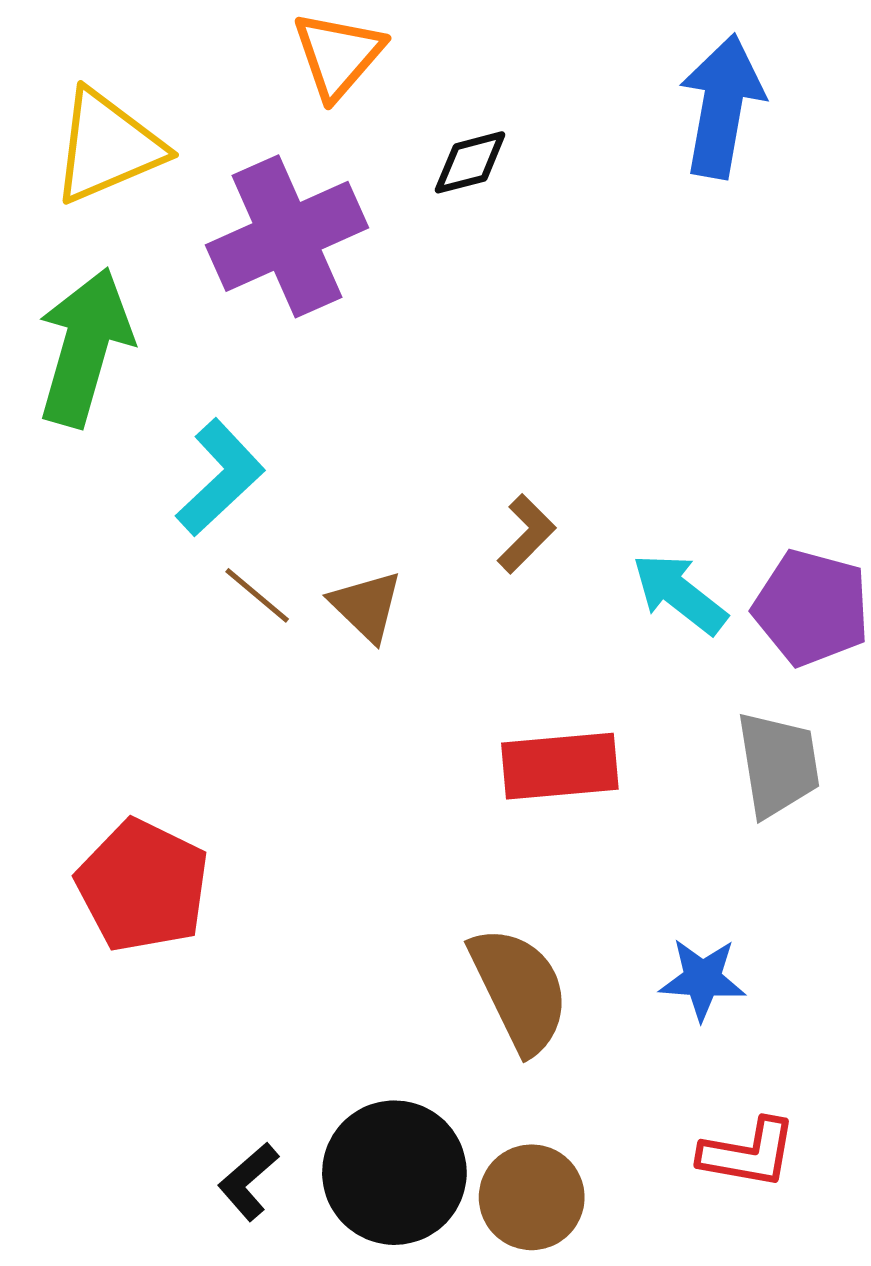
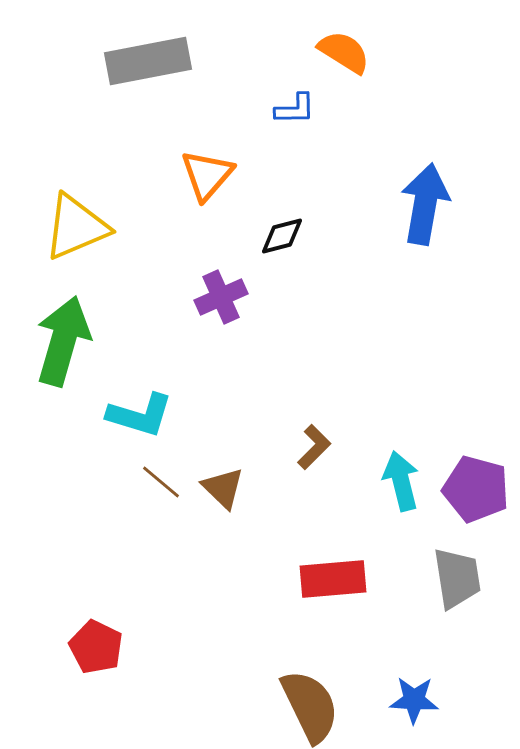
purple cross: (287, 236) -> (221, 297), moved, size x0.6
cyan L-shape: (220, 477) -> (140, 415), turned 60
cyan arrow: (679, 594) -> (401, 481), turned 38
red pentagon: (143, 886) -> (96, 647), size x0.7

